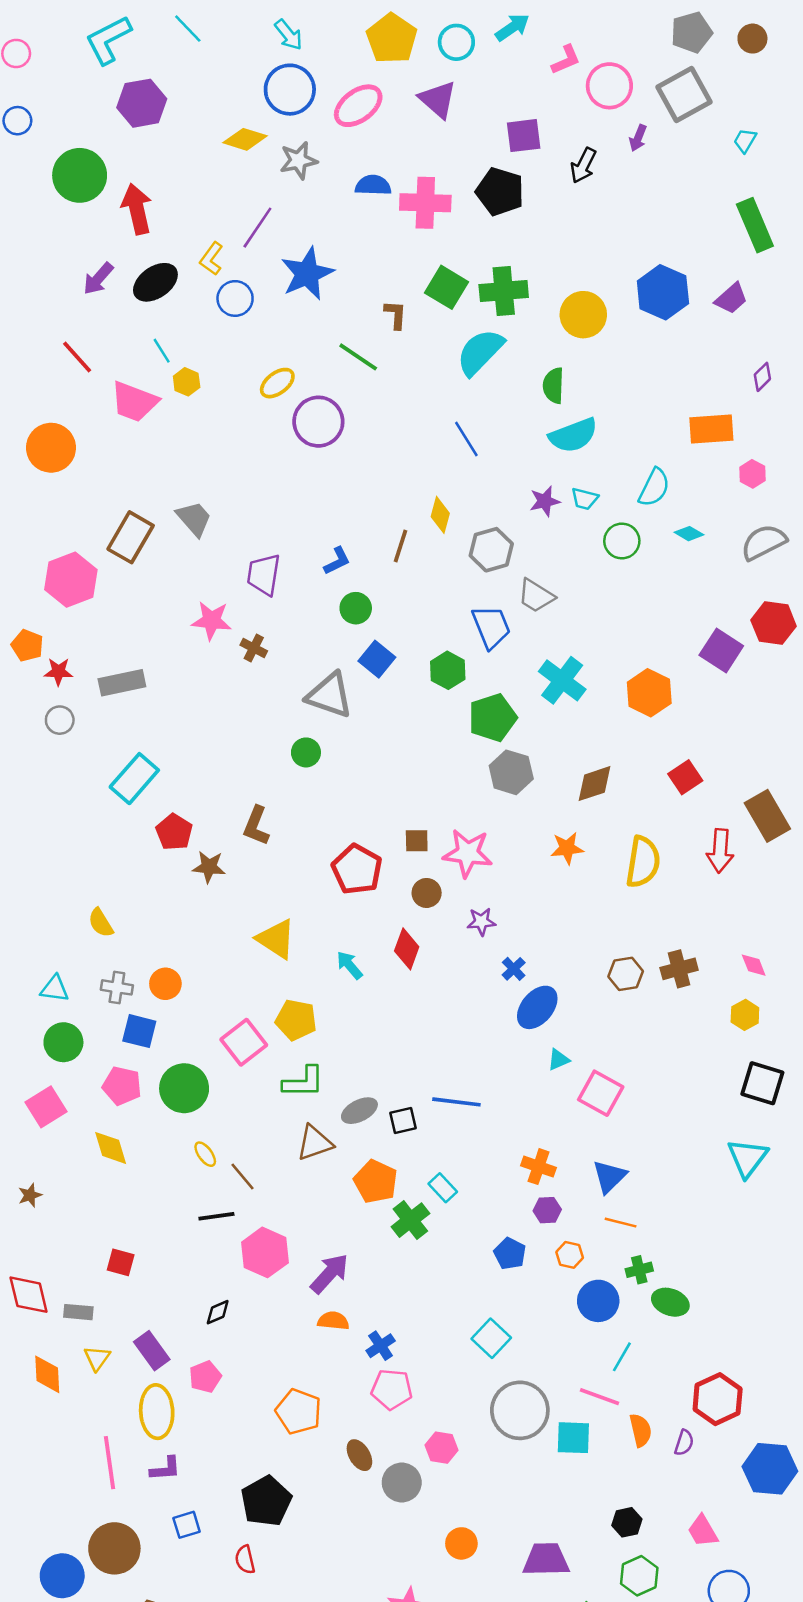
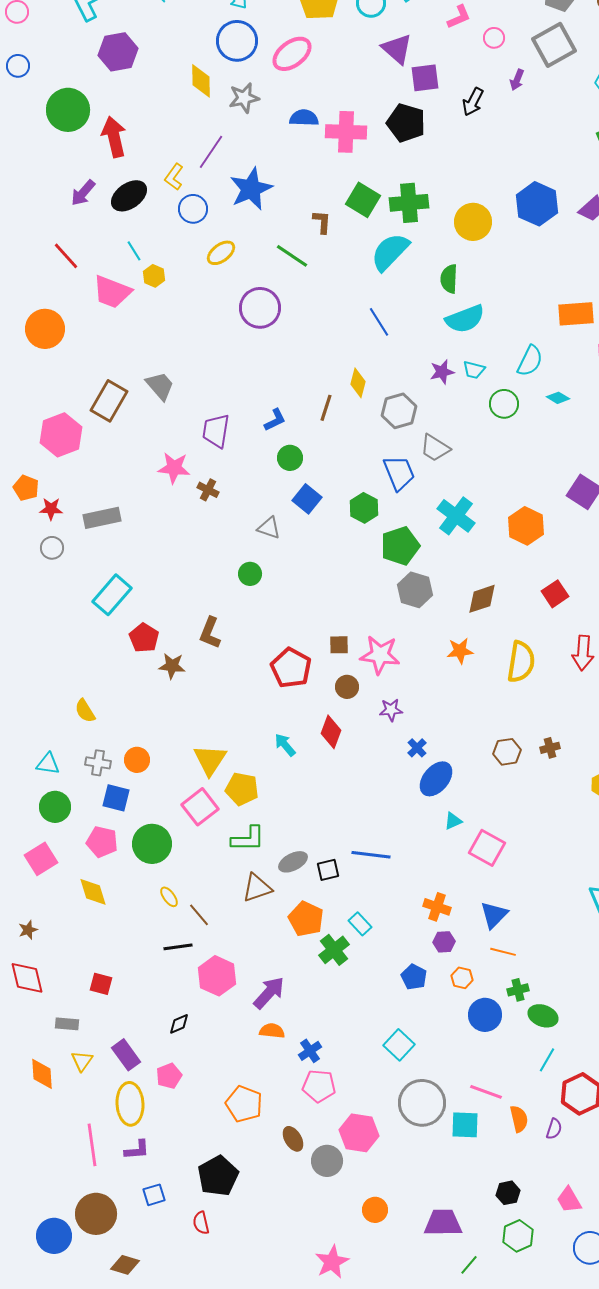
pink circle: (609, 86) -> (494, 38), size x0.6
purple triangle: (438, 99) -> (397, 49), moved
yellow diamond: (245, 139) -> (201, 81), turned 72
yellow ellipse: (277, 383) -> (221, 253), moved
gray triangle: (330, 695) -> (269, 528), size x0.6
yellow triangle: (276, 939) -> (210, 760), moved, turned 30
brown cross: (679, 969) -> (550, 748), size x0.7
red diamond: (29, 1295) -> (27, 978), moved
cyan line: (622, 1357) -> (547, 1060), moved
pink hexagon: (442, 1448) -> (359, 1133), size x1.5

